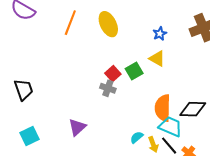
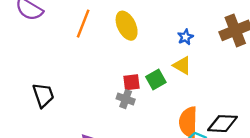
red square: (113, 74) -> (132, 82), turned 35
black trapezoid: (24, 90) -> (43, 95), moved

